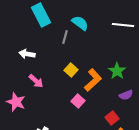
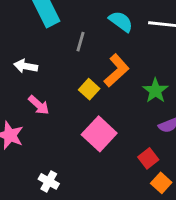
cyan semicircle: (80, 23) -> (121, 21), moved
orange L-shape: (93, 80) -> (117, 70), moved
pink square: (78, 101) -> (99, 134), size x1.6

